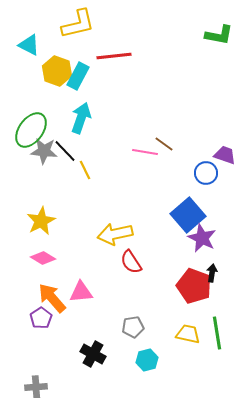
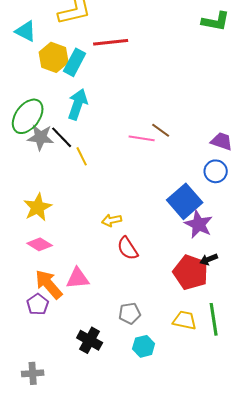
blue circle: (206, 173) -> (216, 171), moved
yellow arrow: (115, 234) -> (112, 220), size x0.6
black arrow: (212, 273) -> (209, 259), turned -120

